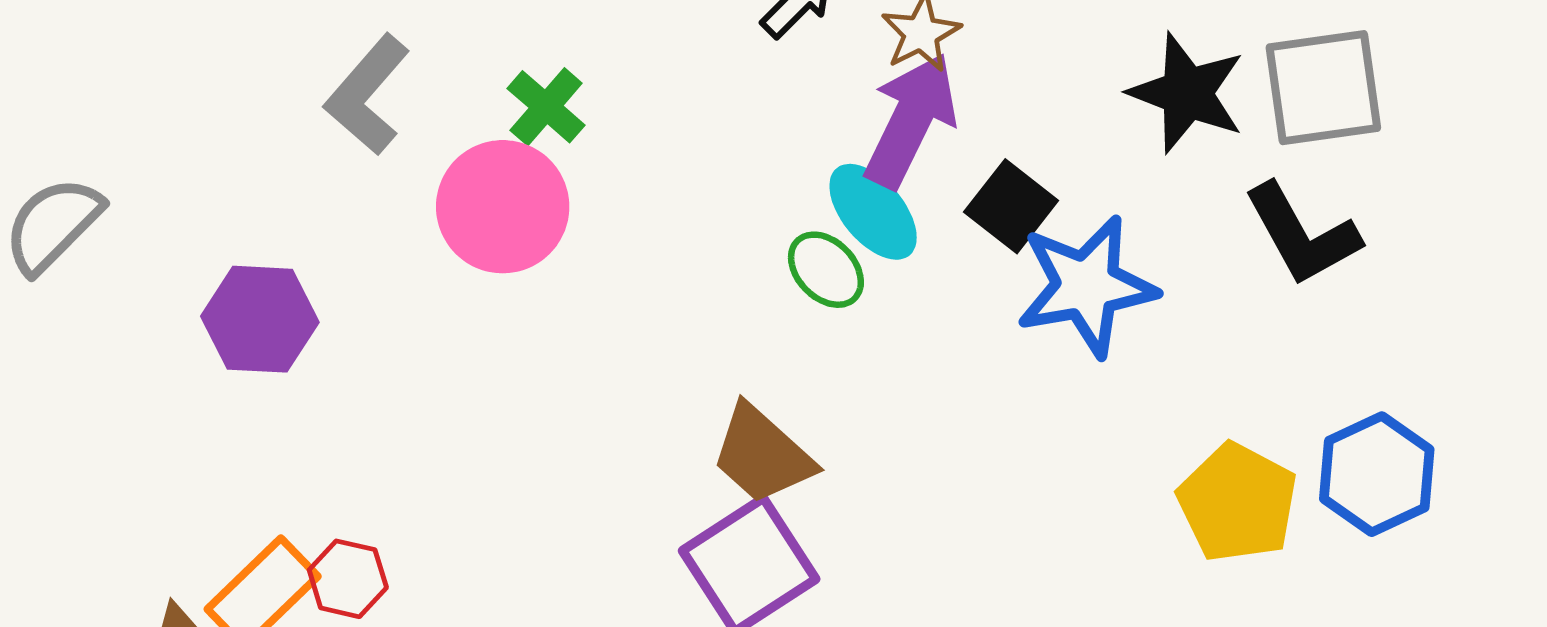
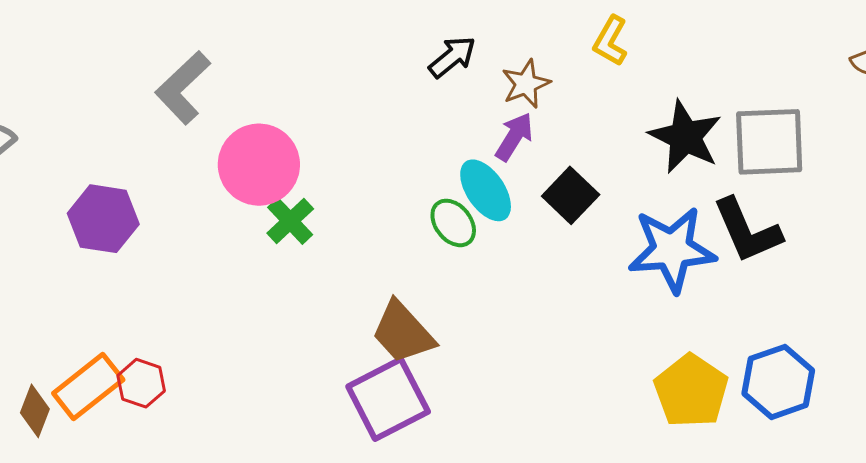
green cross: (546, 107) -> (290, 221), moved
purple arrow: (911, 120) -> (514, 137), size x0.6
blue star: (1087, 286) -> (672, 250), moved

